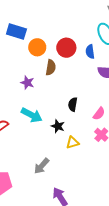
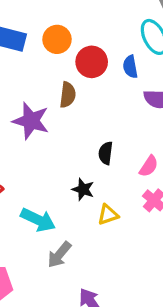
orange circle: (37, 47) -> (57, 39), moved
purple star: (27, 83) -> (31, 121), size x1.6
cyan arrow: (32, 115) -> (38, 220), moved

